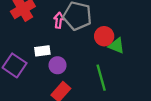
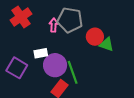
purple circle: (57, 65) -> (55, 65), size x1.5
green line: (101, 78) -> (73, 72), moved

